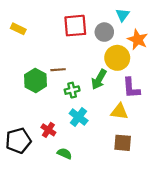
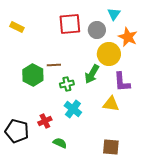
red cross: (48, 130) -> (45, 121), turned 32
black pentagon: (18, 141) -> (17, 131), turned 30
brown square: (123, 143) -> (111, 147), moved

